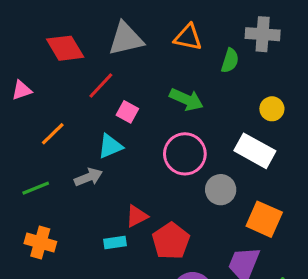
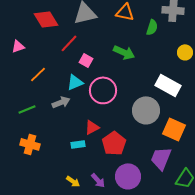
yellow circle: (272, 109) -> (185, 52), moved
pink circle: (185, 154) -> (103, 90), moved
gray circle: (221, 190) -> (146, 110), size x1.4

